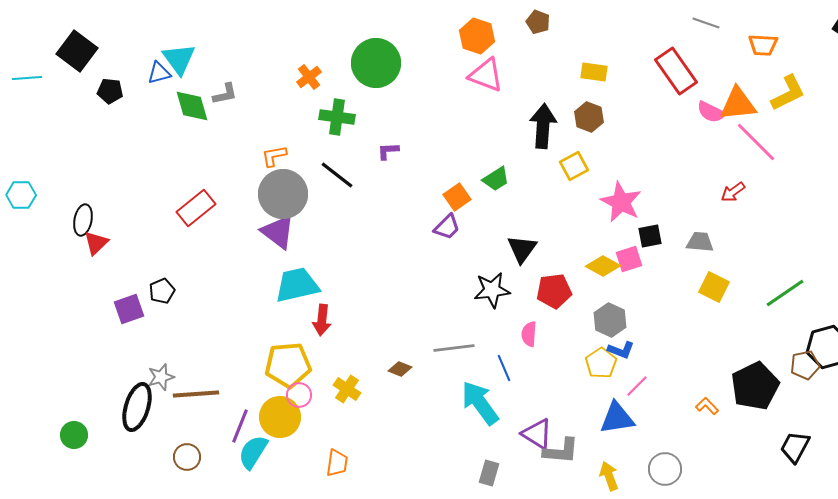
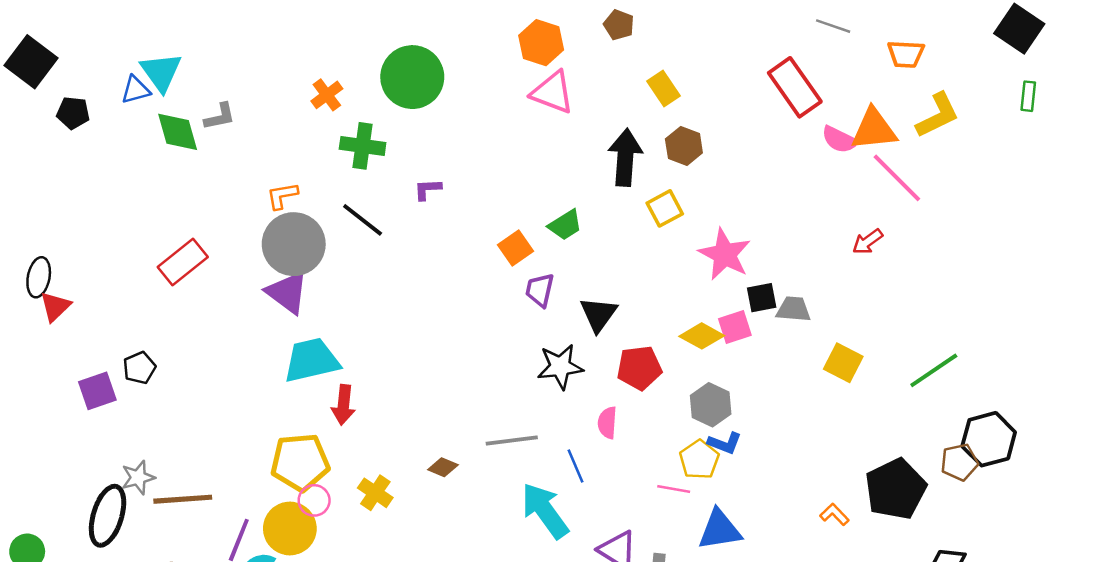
yellow rectangle: (594, 72) -> (663, 89), moved, turned 48
purple trapezoid: (447, 227) -> (540, 290), moved, turned 148
gray trapezoid: (700, 242) -> (794, 309), moved
pink line: (637, 386) -> (674, 489), moved, turned 55

